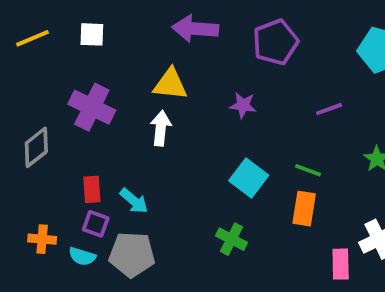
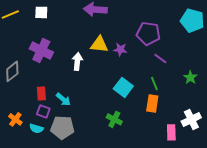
purple pentagon: (275, 42) -> (148, 33), moved, turned 30
yellow triangle: (170, 84) -> (99, 44), moved
purple line: (329, 109) -> (160, 58), moved, turned 56
green line: (308, 170) -> (154, 83), turned 48
orange cross: (42, 239) -> (15, 119), turned 32

